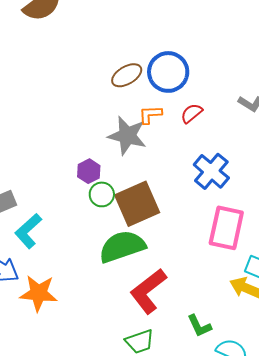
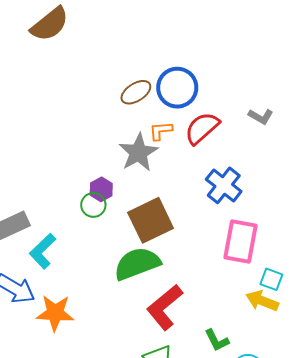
red semicircle: (192, 113) -> (202, 128), size x1.6
gray star: (127, 136) -> (138, 152), turned 30
green circle: (102, 194) -> (93, 205), moved

